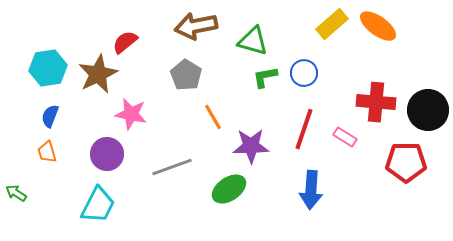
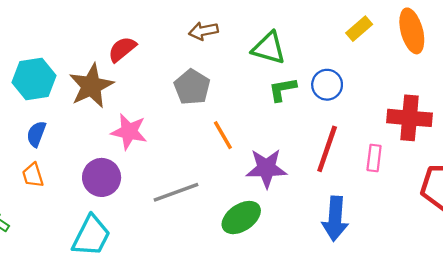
yellow rectangle: (332, 24) -> (359, 29), size x0.7
brown arrow: (196, 26) -> (203, 31), size x0.6
orange ellipse: (378, 26) -> (412, 31), turned 39
pink rectangle: (345, 137) -> (374, 158), turned 65

